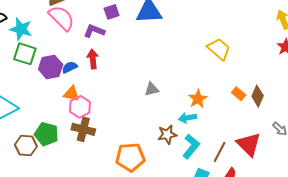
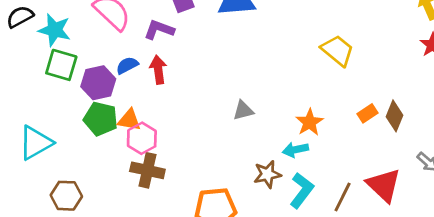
blue semicircle: (70, 67) -> (127, 65), moved
orange rectangle: (239, 94) -> (368, 113), turned -72
green pentagon: (46, 134) -> (101, 119), moved

